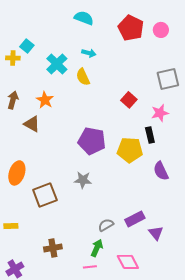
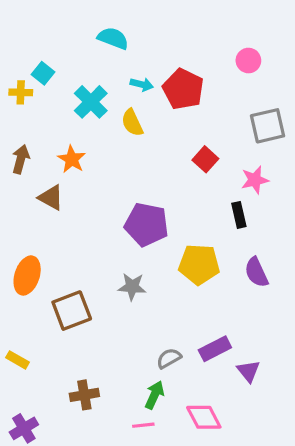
cyan semicircle: (84, 18) -> (113, 38), moved
red pentagon: (131, 28) -> (183, 89), moved
pink circle: (161, 30) -> (248, 61), moved
yellow pentagon: (130, 150) -> (199, 264), moved
yellow rectangle: (11, 226) -> (18, 360), turned 32

